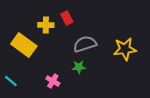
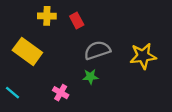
yellow cross: (46, 25) -> (47, 16), moved

